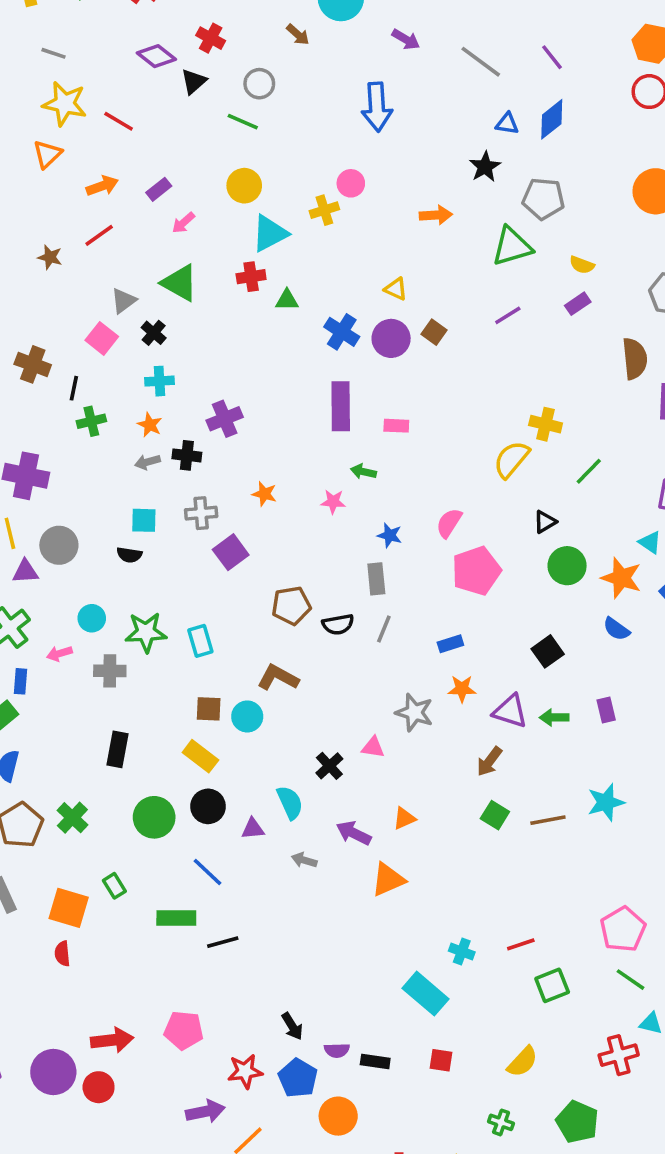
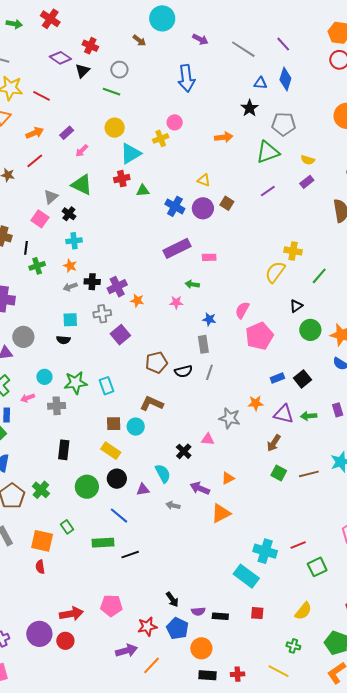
blue diamond: (552, 119) -> (285, 79), turned -30
purple rectangle: (341, 406) -> (177, 248), turned 68
purple cross: (225, 419) -> (117, 287), moved
blue rectangle: (450, 644) -> (277, 378), moved
cyan cross: (462, 951) -> (265, 551), size x1.6

